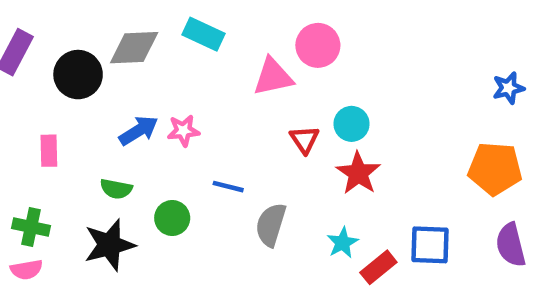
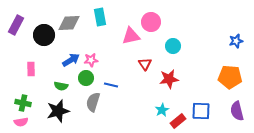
cyan rectangle: (204, 34) -> (100, 17), turned 54
cyan circle: (352, 124) -> (173, 46), moved
red star: (358, 173) -> (169, 79), turned 30
green circle: (172, 218) -> (86, 78), moved
gray semicircle: (271, 225) -> (93, 102), moved

